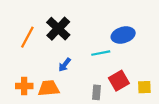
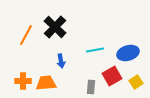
blue ellipse: (123, 35) -> (128, 53), moved
blue arrow: (65, 65) -> (61, 61), turned -48
yellow square: (144, 87) -> (136, 82), turned -32

